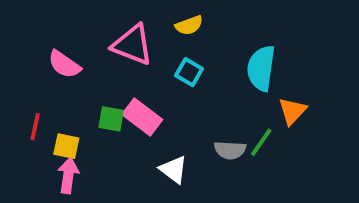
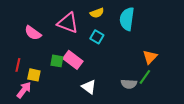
cyan semicircle: (261, 68) -> (127, 19), moved
green line: (261, 142) -> (145, 77), moved
gray semicircle: (230, 150) -> (129, 84), moved
pink arrow: (68, 175) -> (24, 90), moved, turned 30

